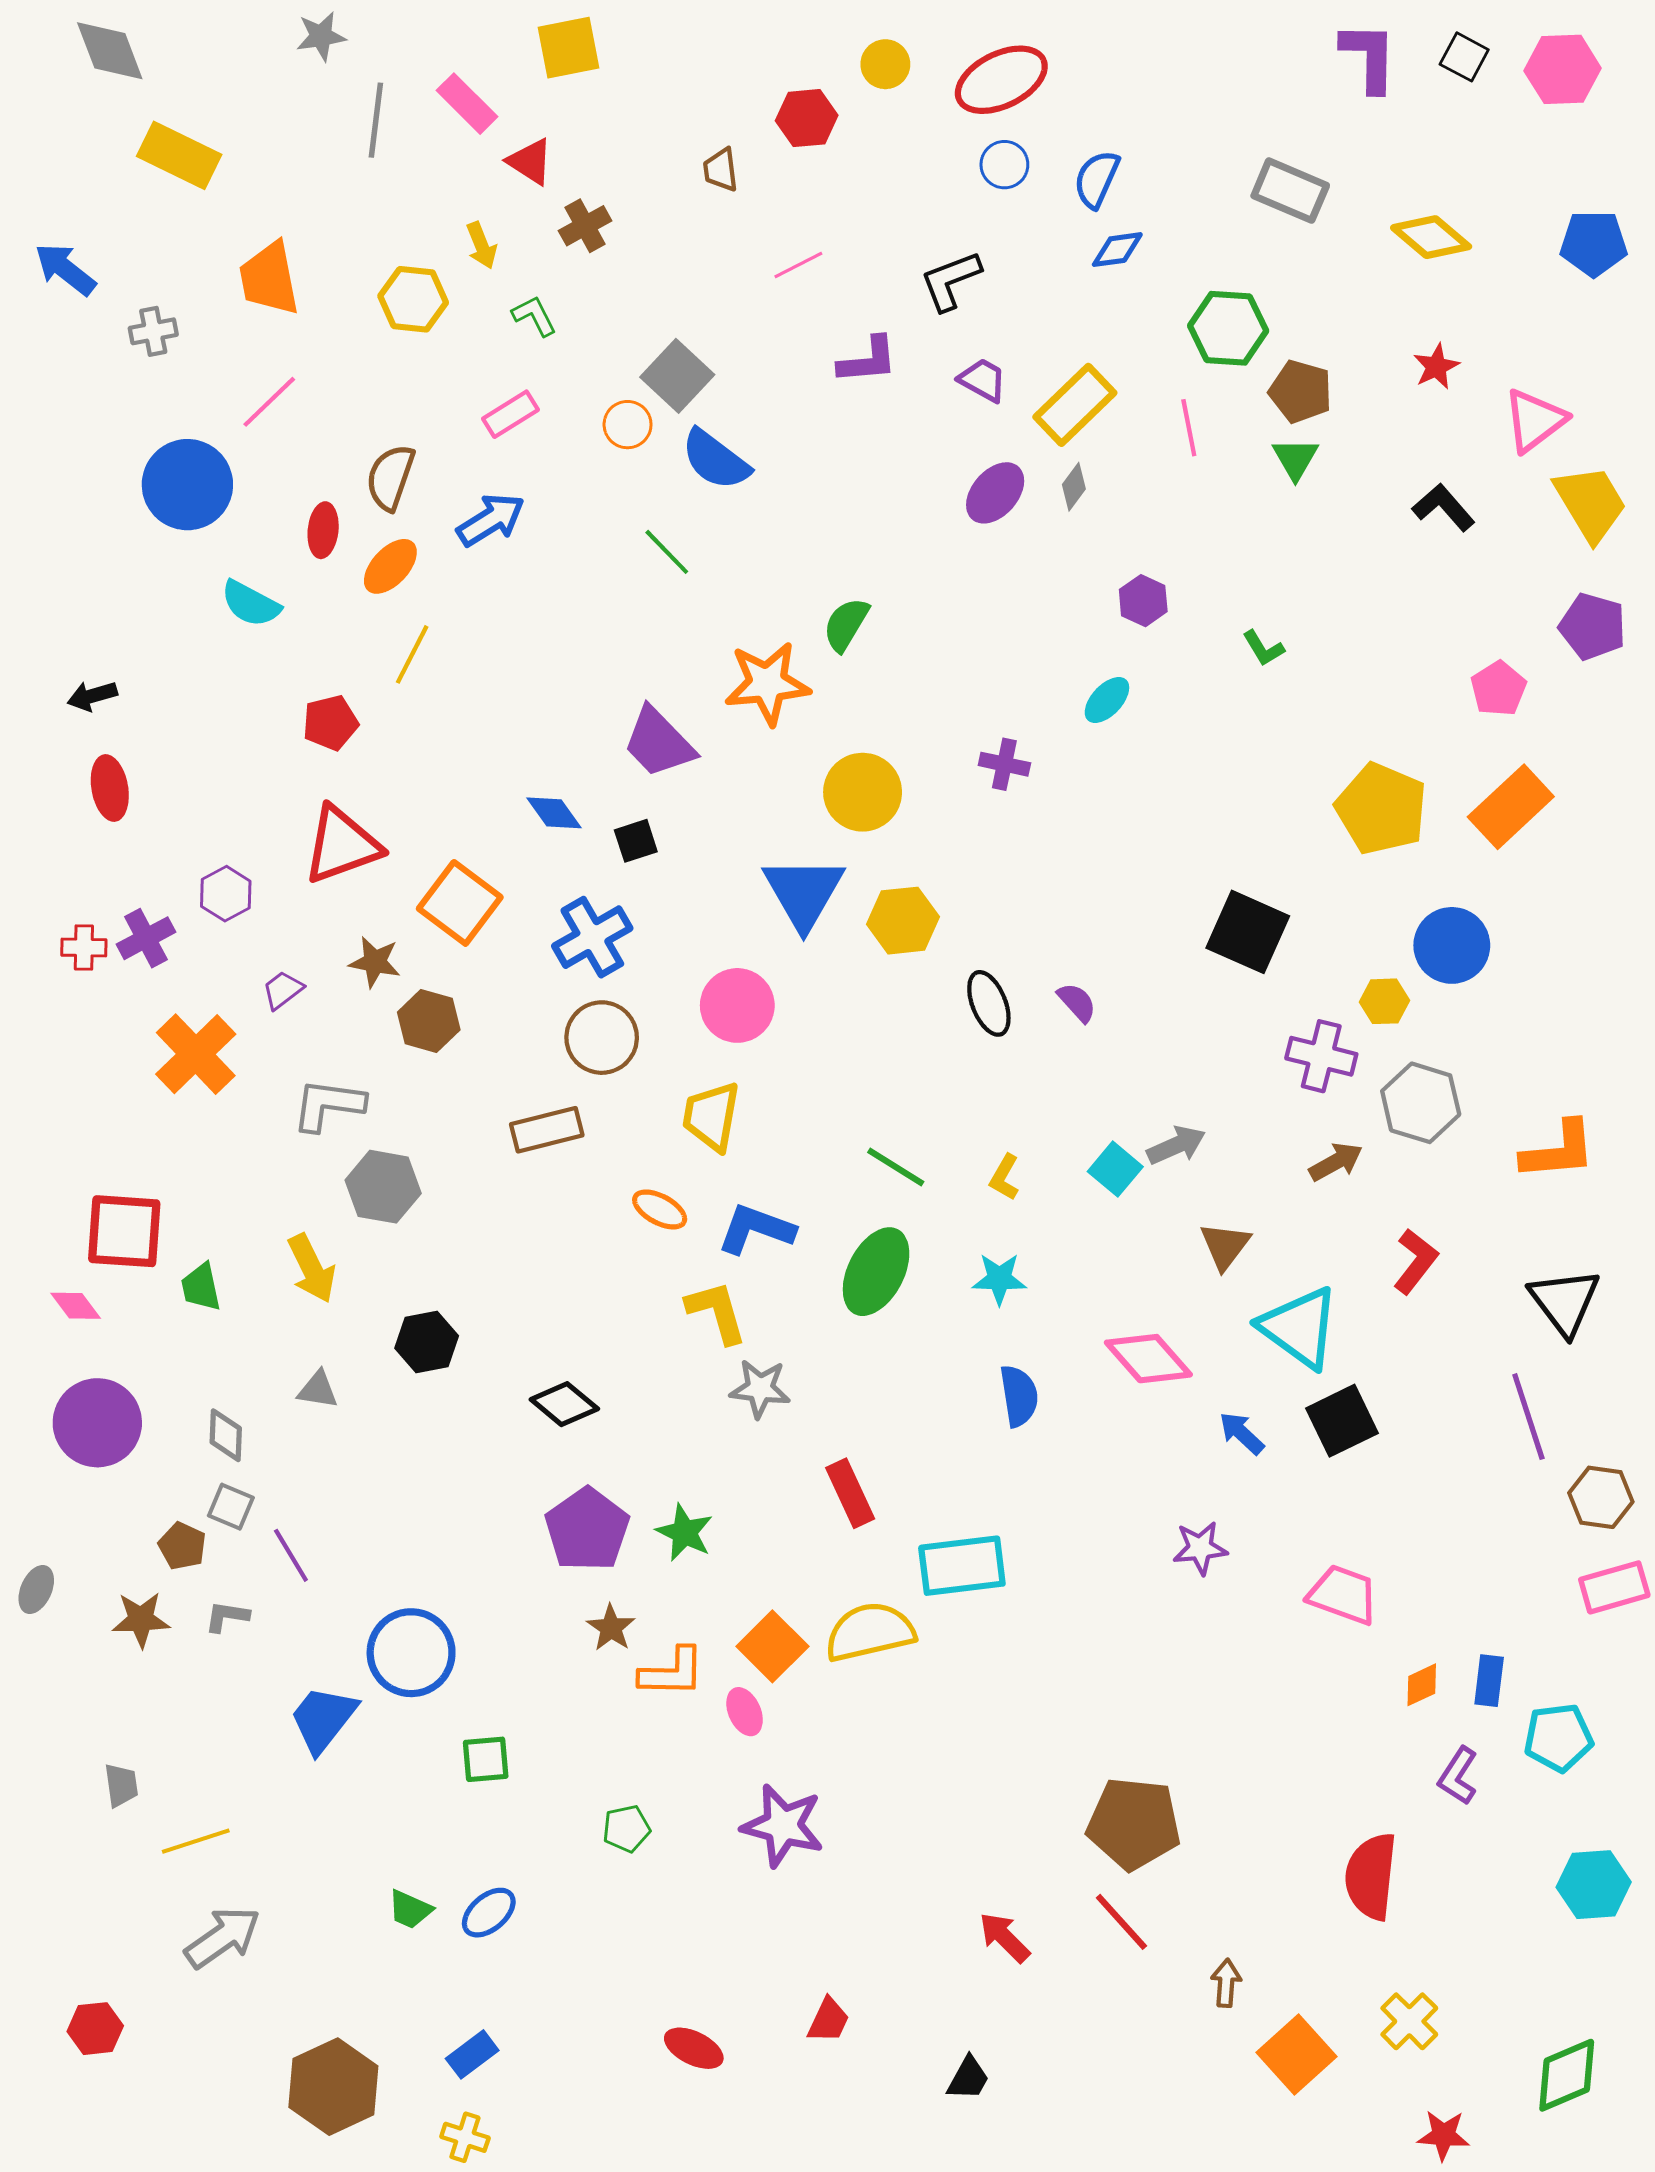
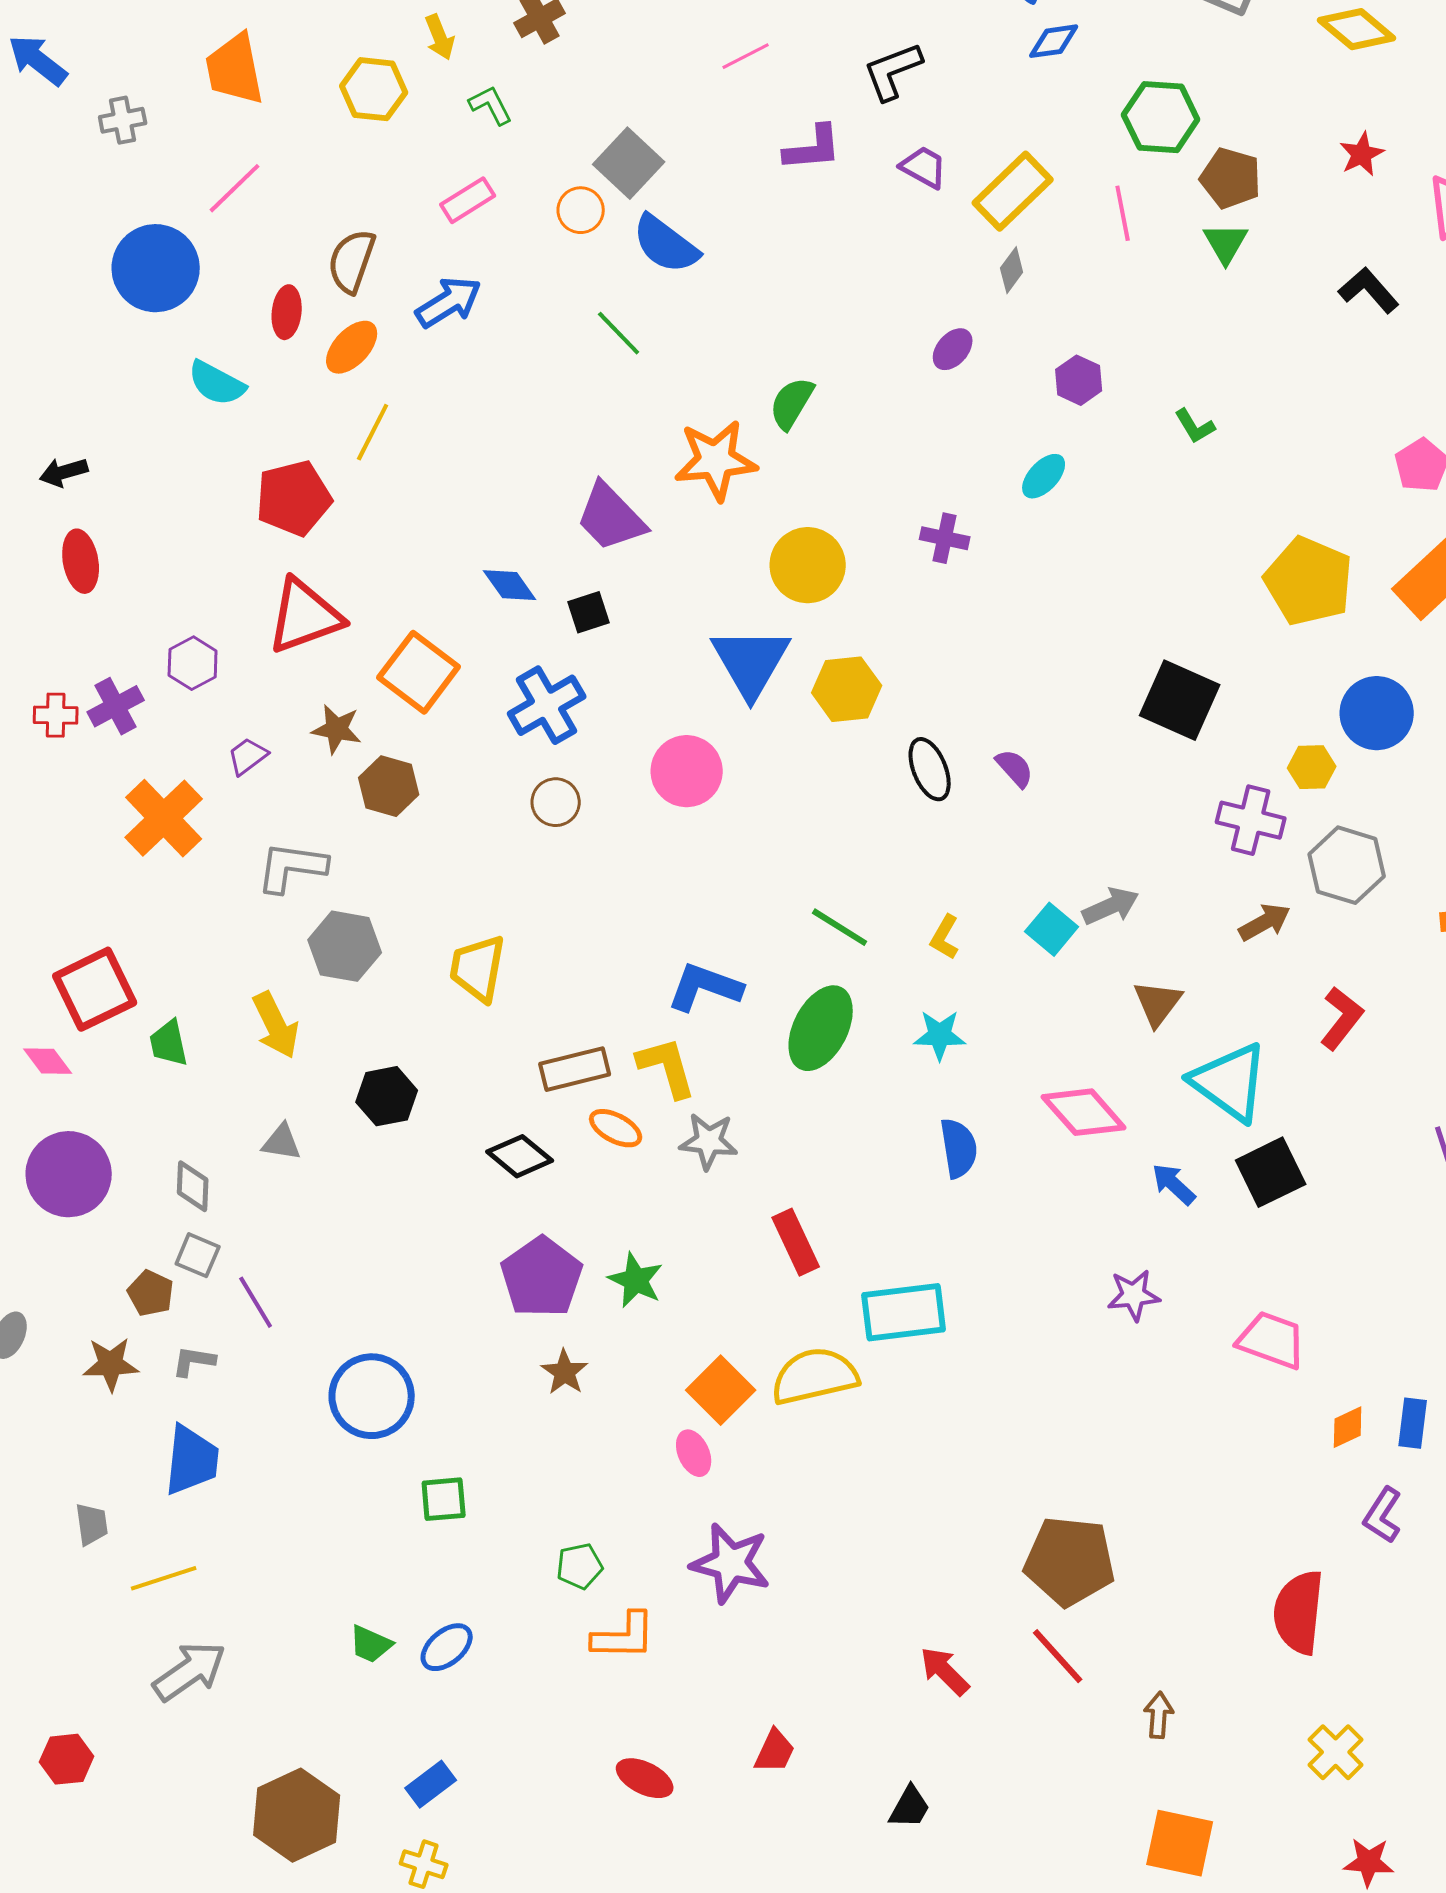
purple ellipse: (995, 493) -> (953, 349), moved, size x0.7
red pentagon: (330, 723) -> (294, 498), size x1.4
brown circle: (602, 1038) -> (556, 802), size x0.7
yellow trapezoid: (711, 1116) -> (478, 968), moved
brown rectangle: (547, 1130) -> (575, 1069), moved
orange ellipse: (660, 1209) -> (616, 1128), moved
red square: (124, 1231) -> (95, 989), turned -30
orange L-shape: (672, 1672) -> (624, 1636), moved
blue trapezoid: (323, 1719) -> (192, 1460), moved, turned 148
orange square: (1296, 2054) -> (1180, 1843), moved, turned -36

